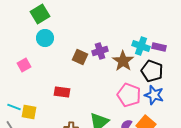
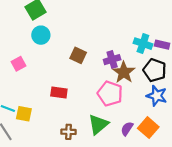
purple cross: (100, 51) -> (112, 60), moved
brown star: (123, 61) -> (124, 72), moved
pink pentagon: (129, 95) -> (110, 94), moved

